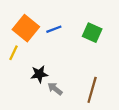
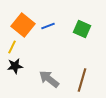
black star: (39, 74) -> (15, 66), moved
gray arrow: (55, 89) -> (49, 79), size x1.5

